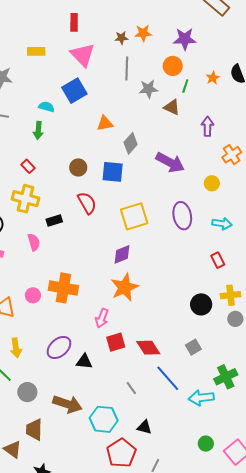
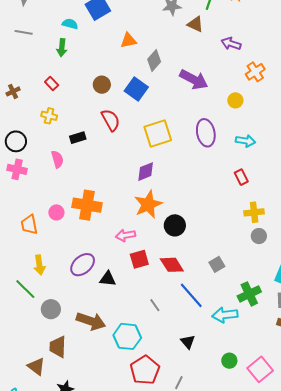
purple arrow: (207, 126) -> (231, 44), turned -72
blue square: (113, 172) -> (136, 89), turned 30
yellow cross: (25, 199) -> (49, 116), size x0.6
black circle: (201, 304) -> (175, 225), moved
pink arrow: (102, 318) -> (125, 235), turned 60
black triangle: (144, 427) -> (188, 342), moved, turned 35

